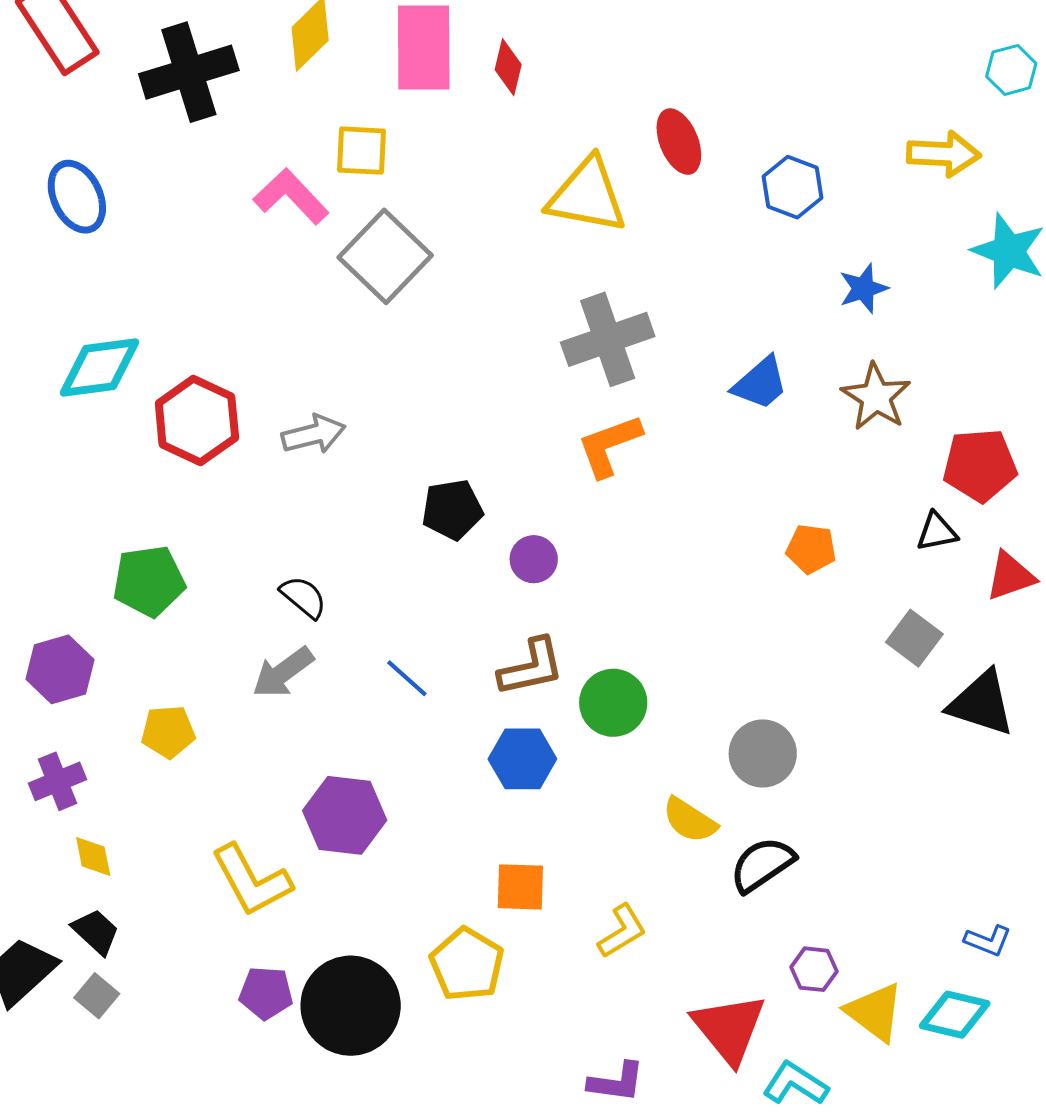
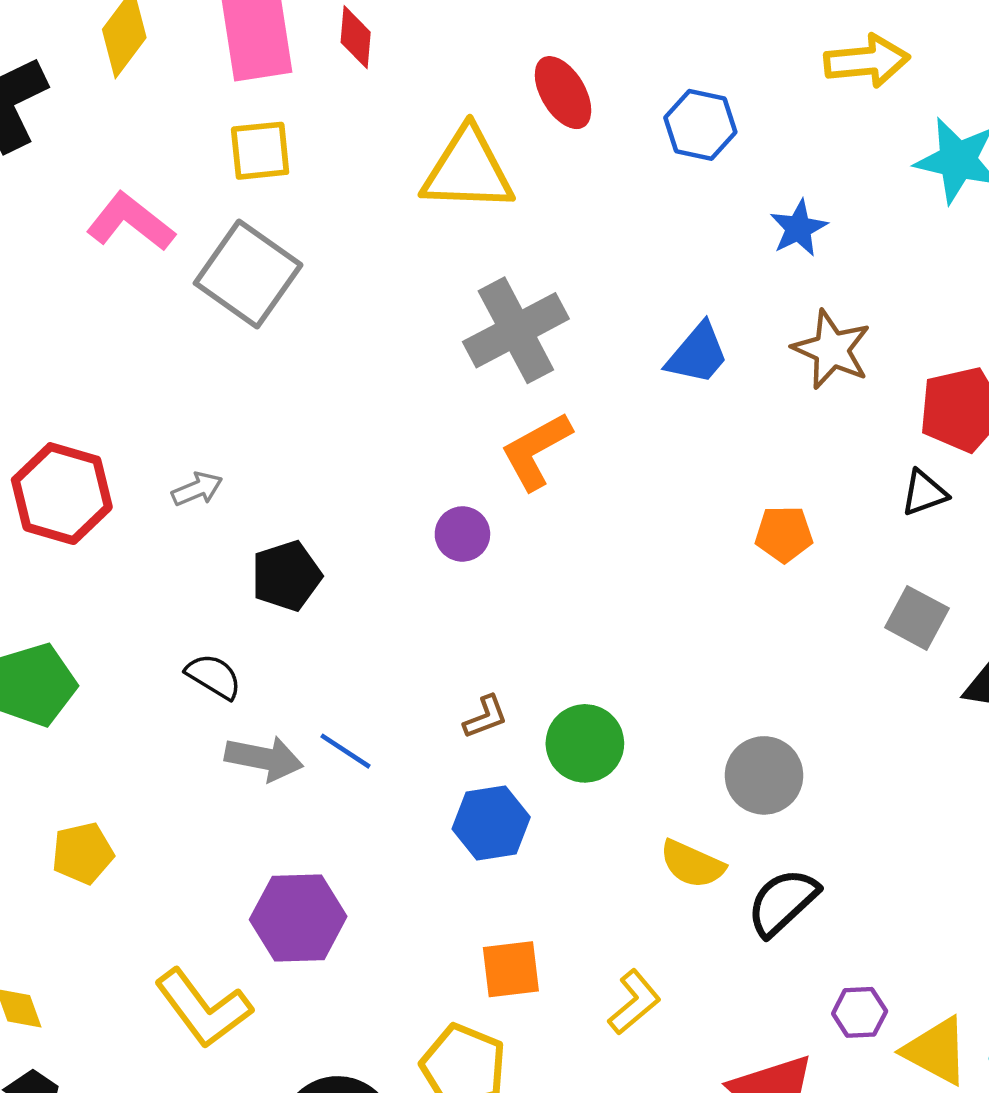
yellow square: (361, 151) -> (260, 151), moved
gray arrow: (314, 434) -> (197, 489), size x0.7
black pentagon: (452, 510) -> (286, 576), moved
purple circle: (534, 559) -> (462, 534), moved
brown L-shape: (531, 667) -> (485, 717), size x0.6
gray arrow: (283, 672) -> (264, 758), moved, turned -124

